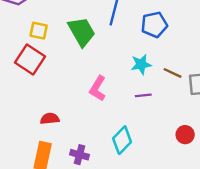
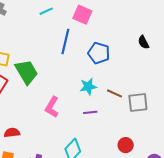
blue pentagon: (154, 25) -> (99, 53), turned 30
green trapezoid: (82, 32) -> (27, 72), moved

